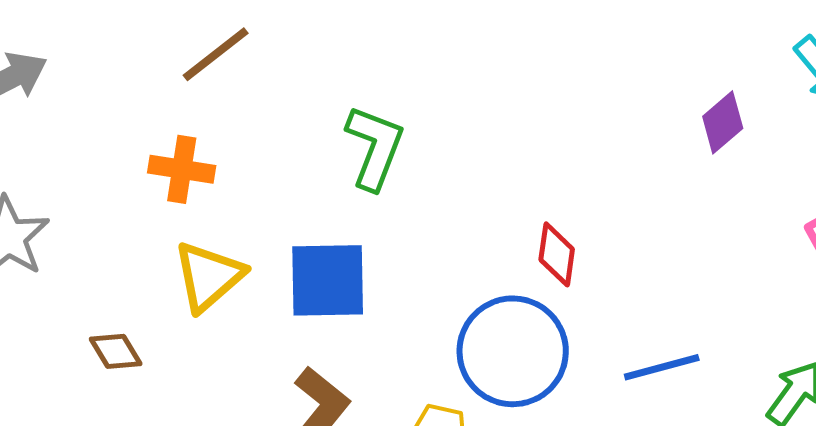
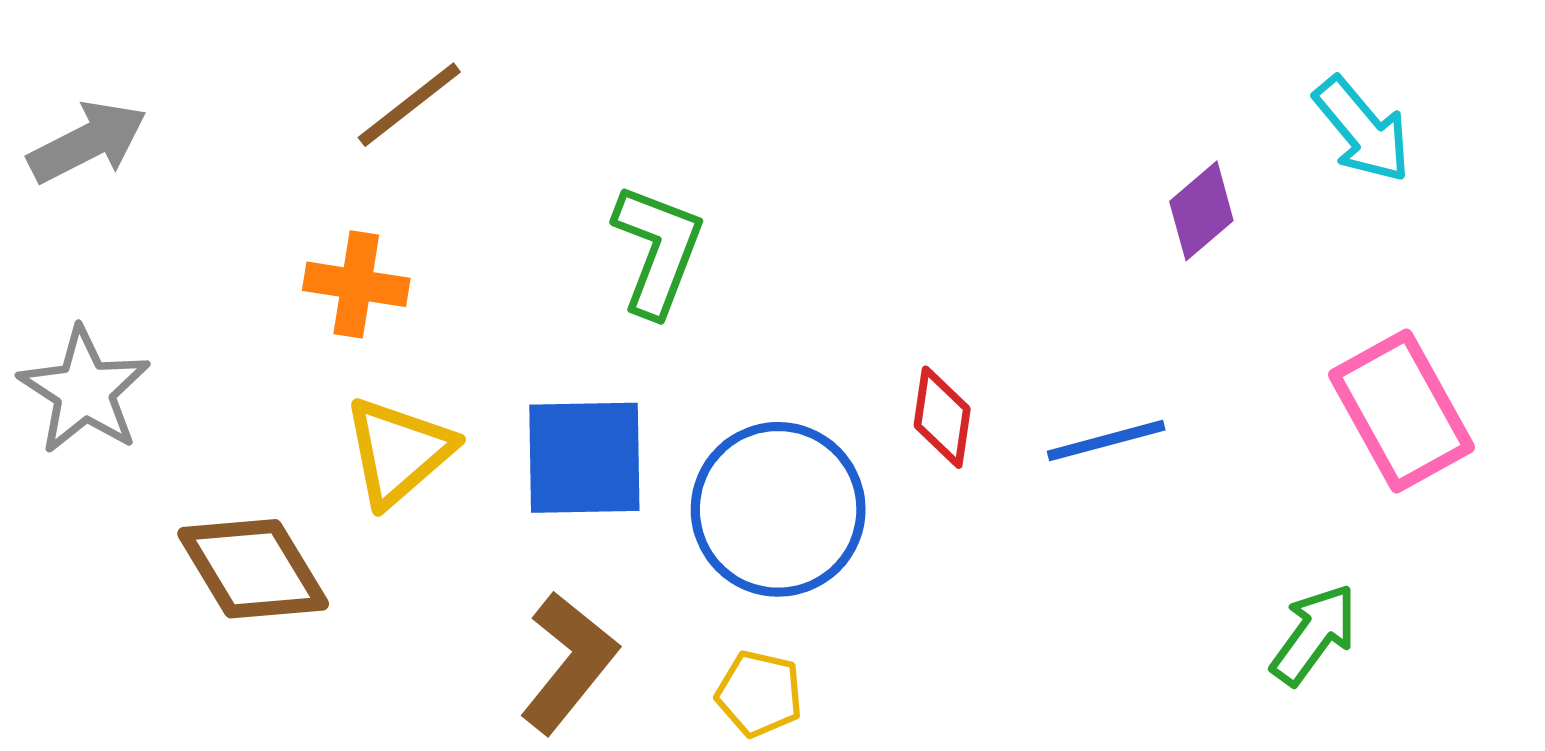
brown diamond: (116, 351) -> (253, 569), size x1.8
blue circle: (513, 351) -> (778, 509), moved
blue line: (662, 367) -> (1106, 441), moved

